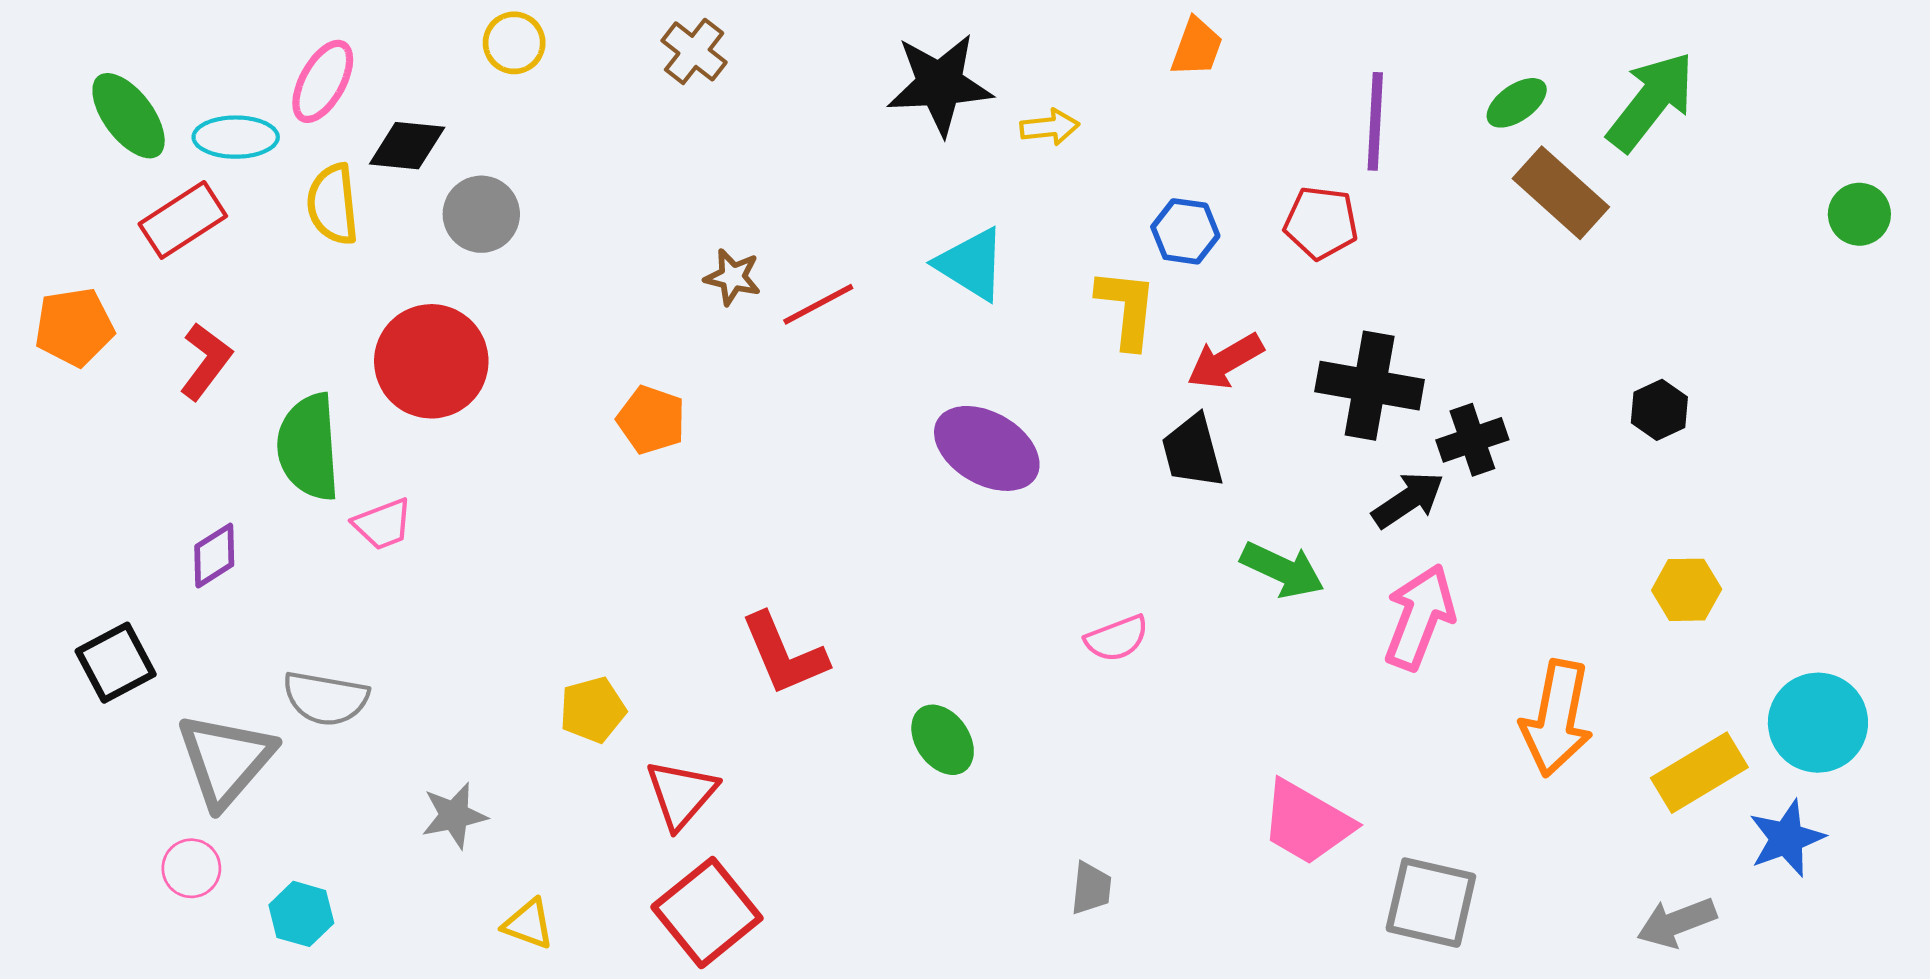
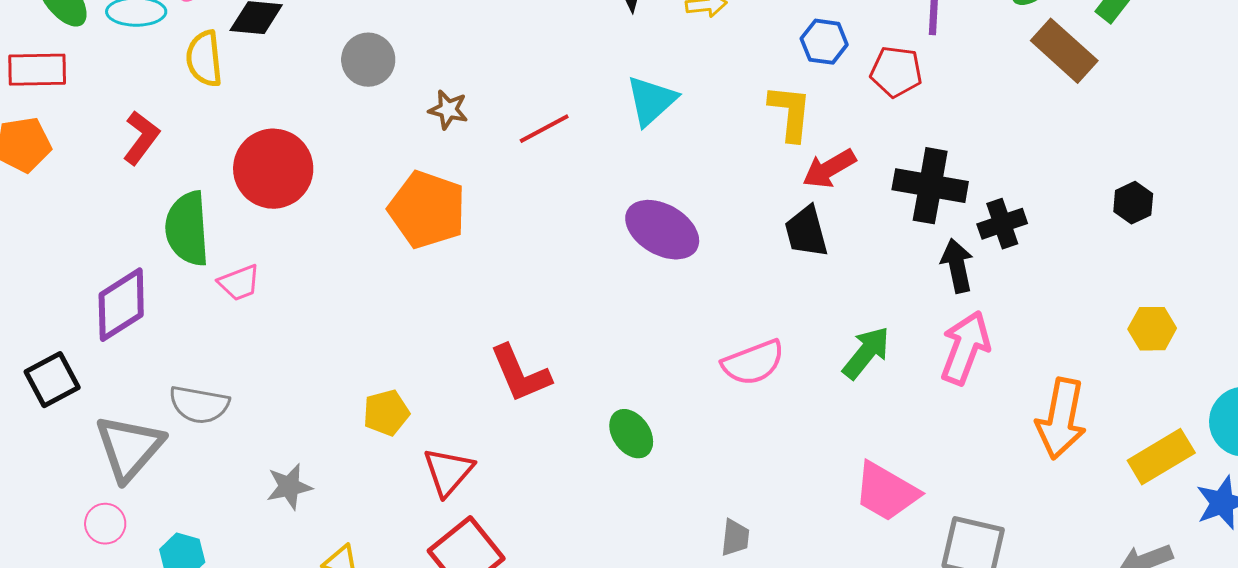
gray circle: (481, 214) -> (368, 60), moved
red rectangle: (183, 220) -> (37, 70), moved, turned 32
blue hexagon: (1185, 231) -> (824, 42), moved
cyan triangle: (971, 264) -> (651, 101), turned 46
brown star: (733, 277) -> (448, 110), moved
yellow L-shape: (1127, 308) -> (790, 113), moved
red L-shape: (206, 361) -> (141, 138), moved
orange pentagon: (651, 420) -> (427, 210), size x1.6
black arrow: (1408, 500) -> (957, 266), turned -68
purple diamond: (214, 556) -> (121, 305), size x1.6
green arrow: (1282, 570) -> (866, 353), moved, turned -76
pink semicircle: (1117, 638) -> (753, 363), size x1.4

